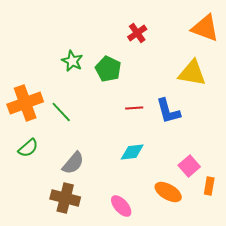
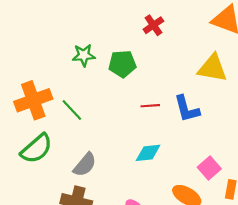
green star: (72, 61) -> (84, 55), turned -30
green pentagon: (108, 69) -> (122, 64), turned -30
green semicircle: (28, 148) -> (36, 149), size x1.5

